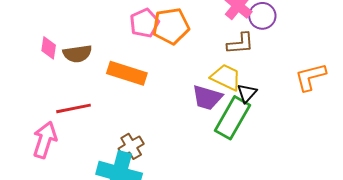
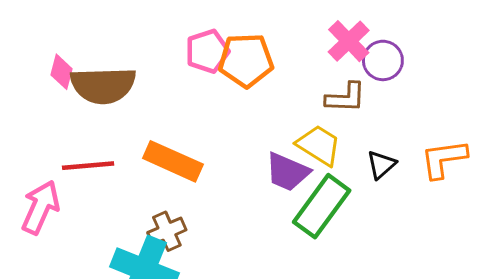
brown semicircle: (77, 54) -> (103, 85), size x1.5
orange rectangle: (127, 73) -> (173, 161), moved
black triangle: (247, 93) -> (381, 165), moved

